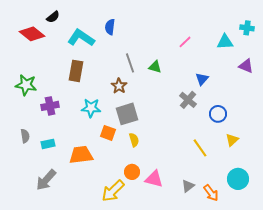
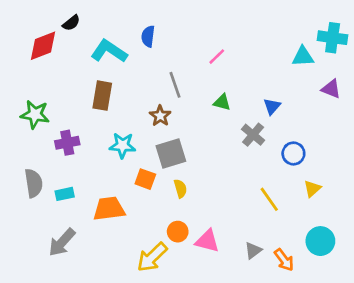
cyan cross: (247, 28) -> (333, 38), size x1.5
red diamond: (32, 34) -> (43, 46), turned -60
pink line: (185, 42) -> (217, 57), moved
green triangle: (155, 67) -> (222, 102), moved
gray semicircle: (25, 136) -> (34, 183), size x1.5

